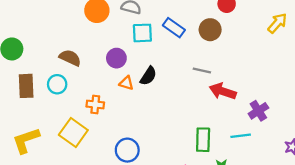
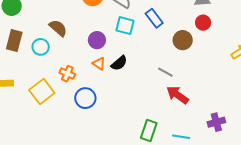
blue rectangle: (174, 28) -> (154, 18), moved
purple cross: (258, 111) -> (216, 122), moved
blue circle: (127, 150) -> (85, 98), moved

